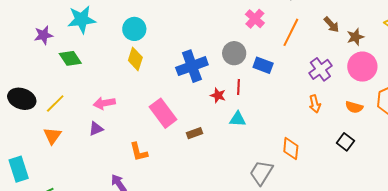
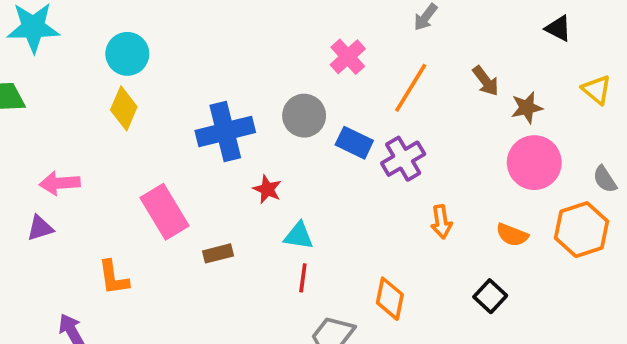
purple cross: (320, 69) -> (403, 159), moved
red line: (238, 87) -> (303, 278), moved

